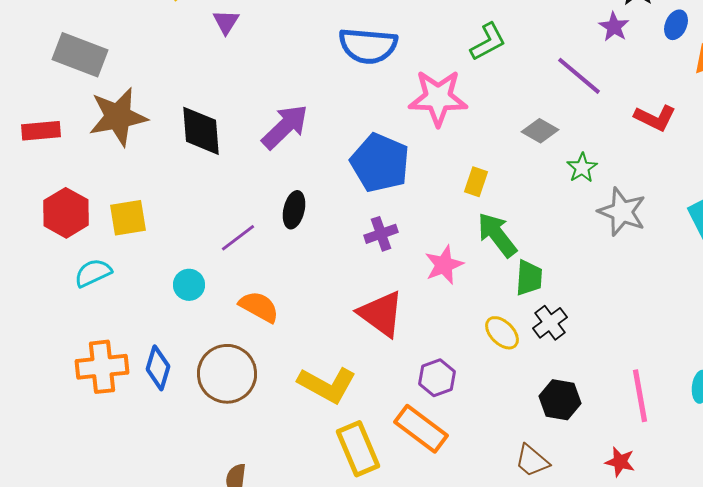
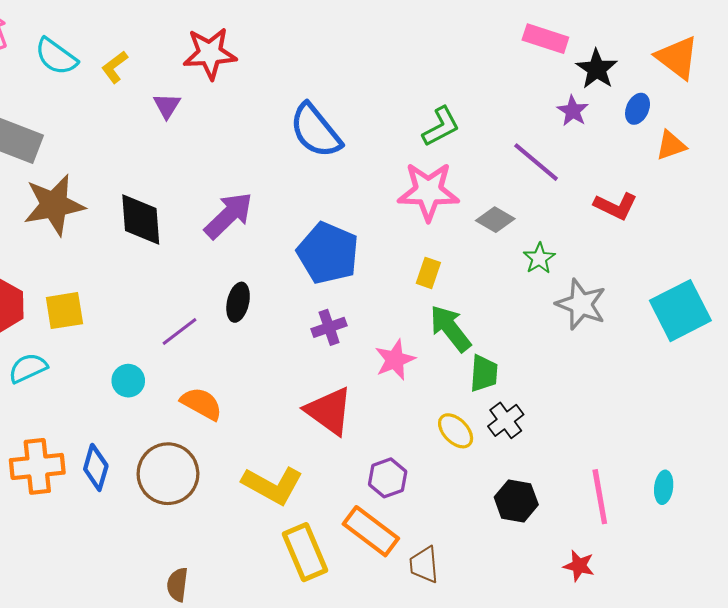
blue semicircle: (368, 46) -> (315, 131), turned 46
pink star: (438, 98) -> (428, 191), moved
brown trapezoid: (532, 461) -> (424, 565), moved, turned 45

